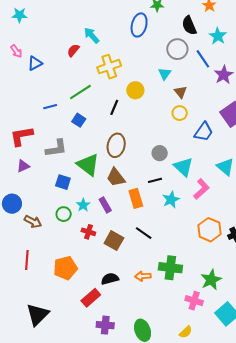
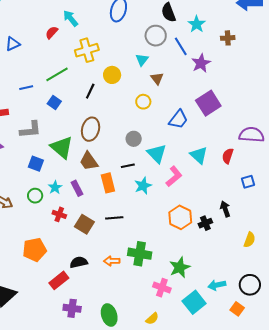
yellow circle: (180, 113) -> (143, 102), moved
black line: (144, 233) -> (114, 218), turned -42

